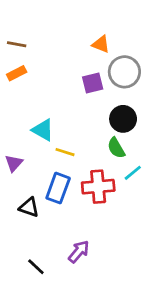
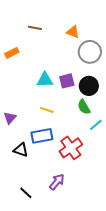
brown line: (17, 44) -> (35, 28), moved
purple square: (93, 83) -> (67, 81), moved
cyan triangle: (43, 130) -> (45, 80), moved, turned -30
red cross: (98, 187) -> (71, 148), moved, turned -30
blue rectangle: (58, 188) -> (42, 136), turned 60

